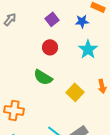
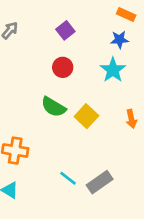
blue star: (82, 21) -> (119, 40), moved
yellow square: (75, 92) -> (86, 116), moved

